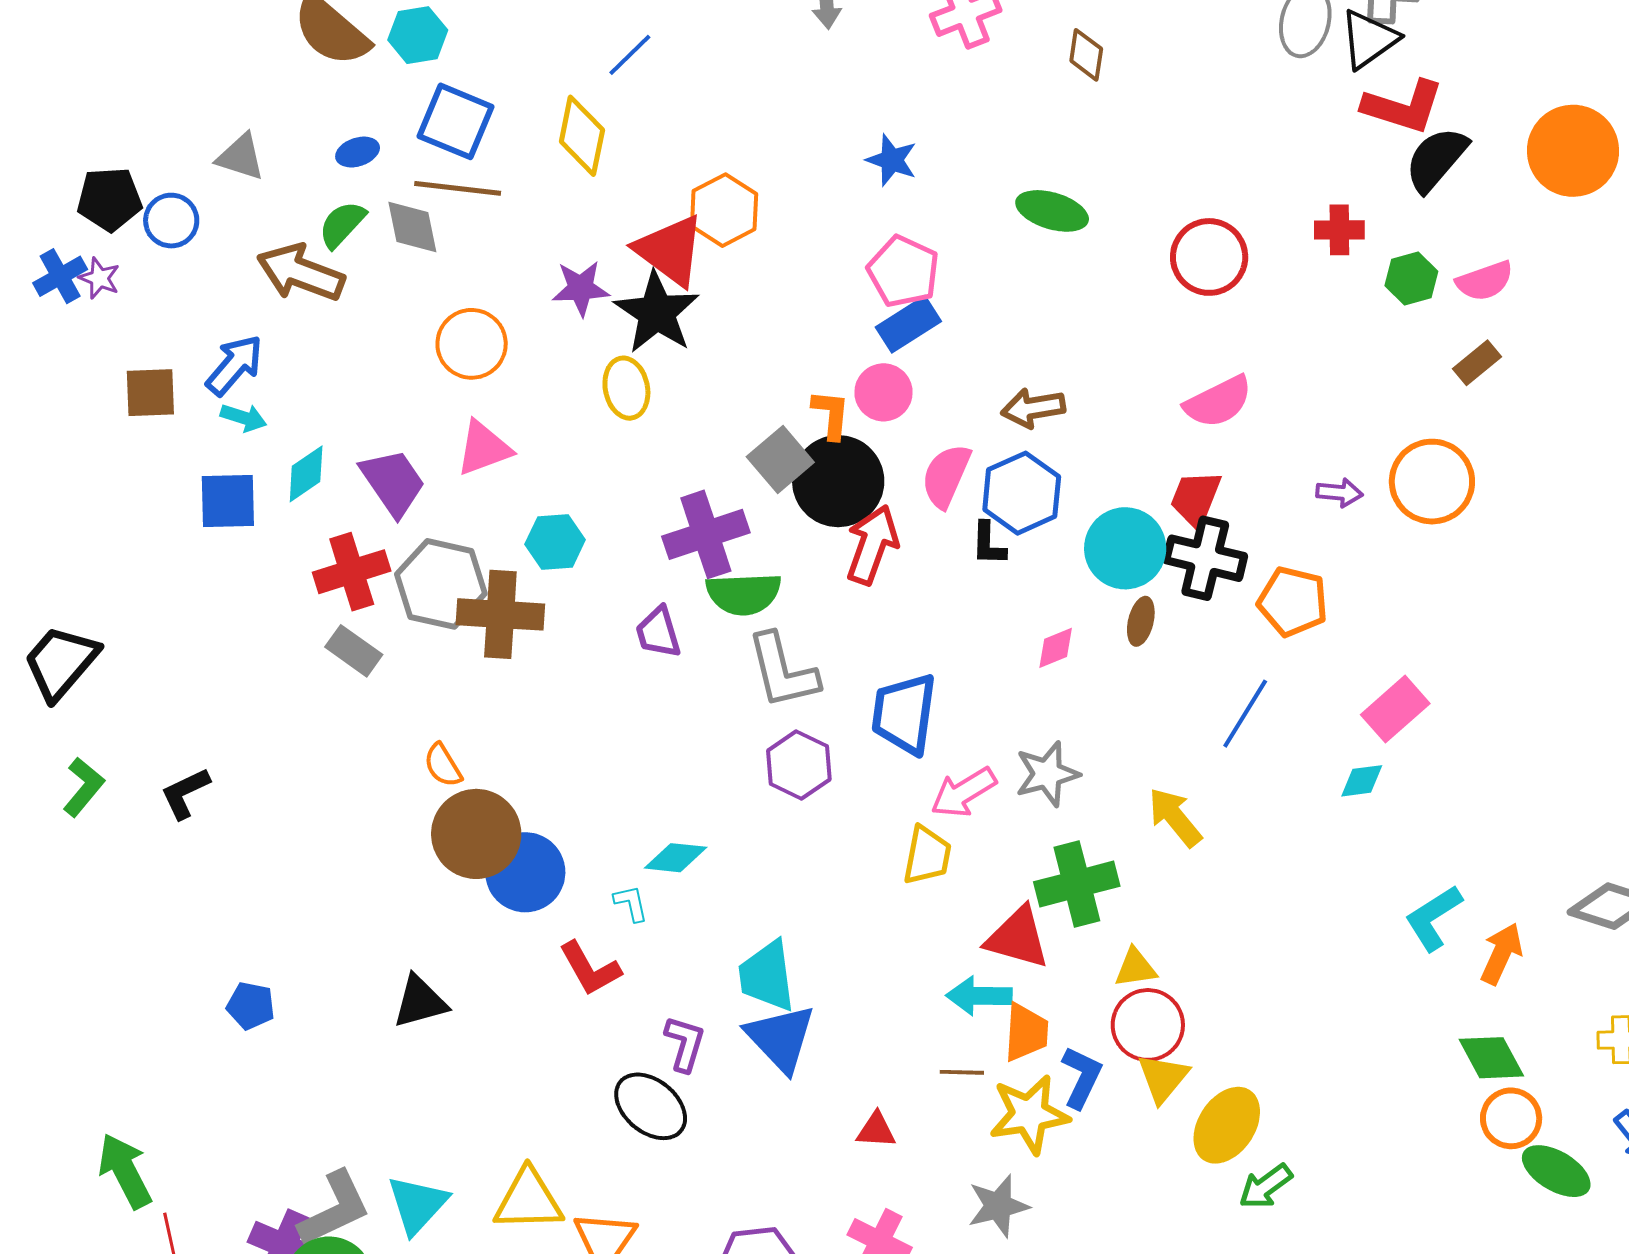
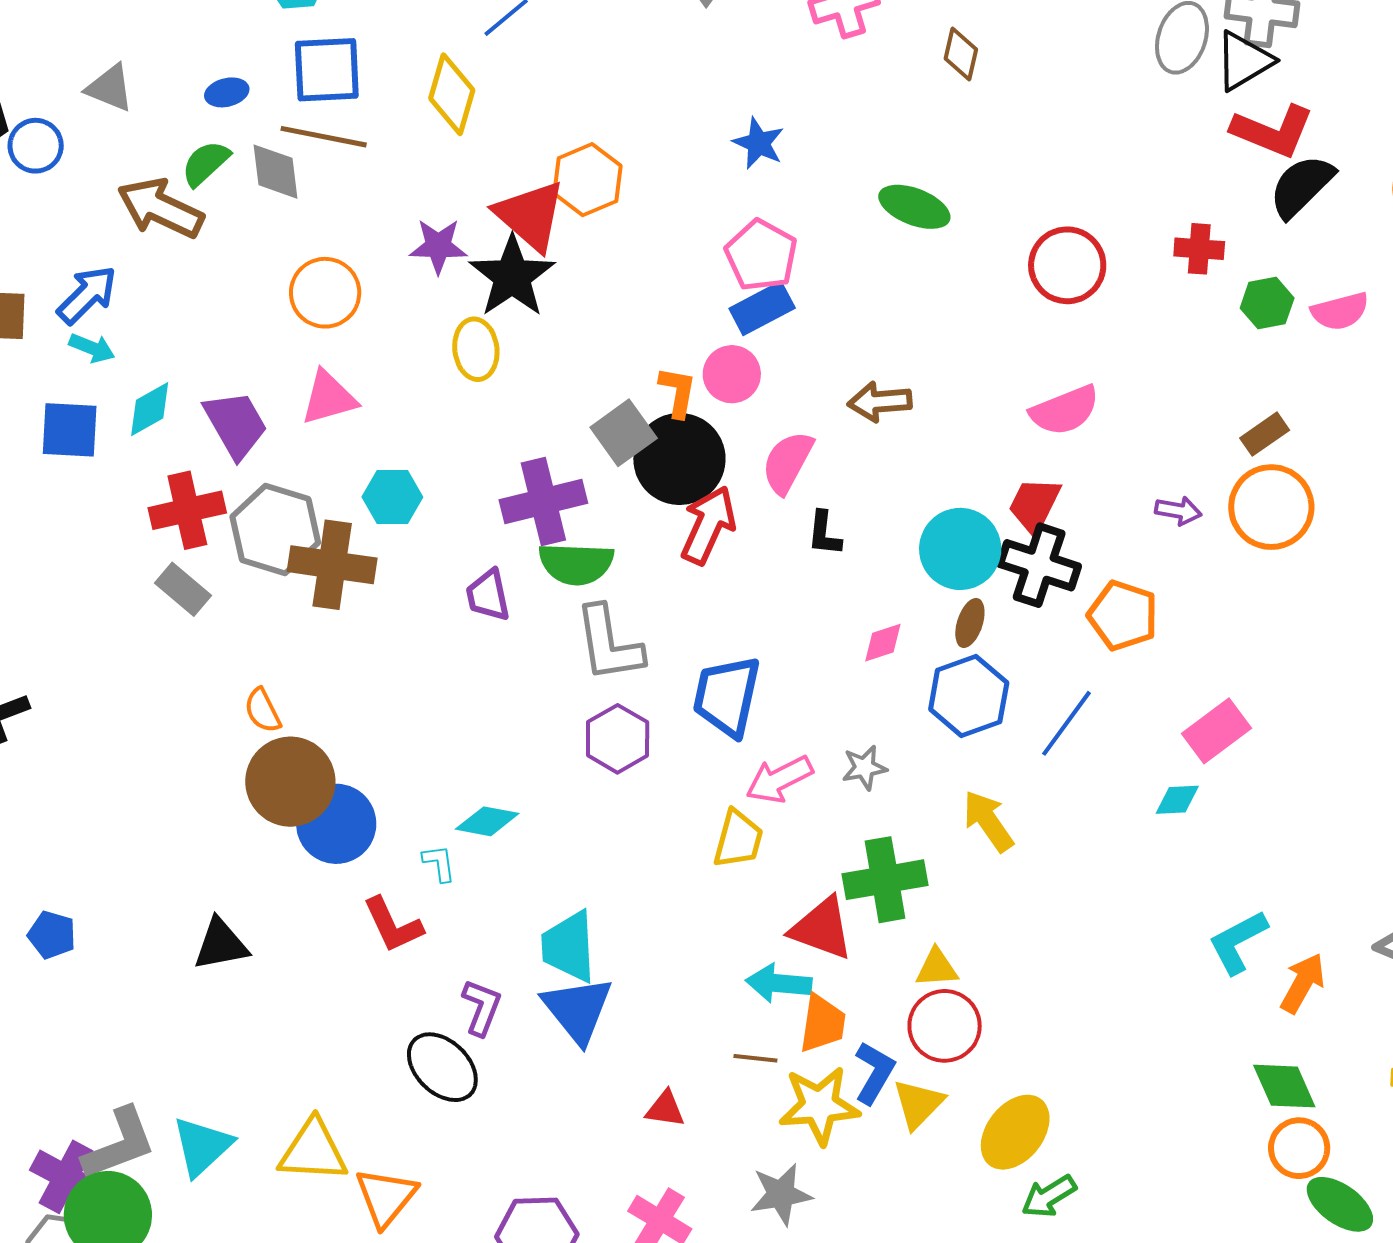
blue square: (455, 121) -> (327, 70), turned -30
brown rectangle: (1477, 363) -> (1265, 434), moved
blue hexagon: (1022, 493) -> (969, 696), moved
gray star: (1047, 774) -> (864, 768), size x0.7
yellow triangle: (1163, 1078) -> (918, 1104), moved

